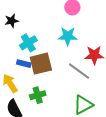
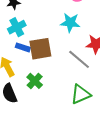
cyan cross: (28, 43) -> (17, 27), moved
green cross: (38, 95) -> (35, 81), turned -35

